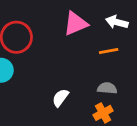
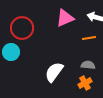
white semicircle: (60, 98) -> (54, 72), size x1.5

